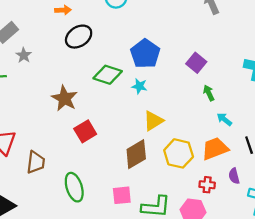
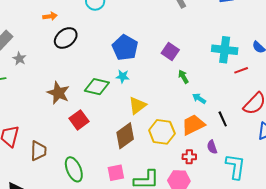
green diamond: (108, 75) -> (97, 87), moved

